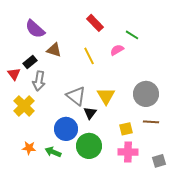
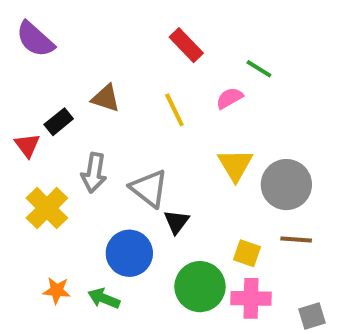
purple semicircle: (35, 29) -> (35, 39), moved
gray arrow: (39, 81) -> (94, 173), moved
yellow triangle: (106, 96) -> (235, 165), moved
yellow square: (126, 129) -> (247, 253), turned 32
green circle: (89, 146) -> (200, 287), moved

